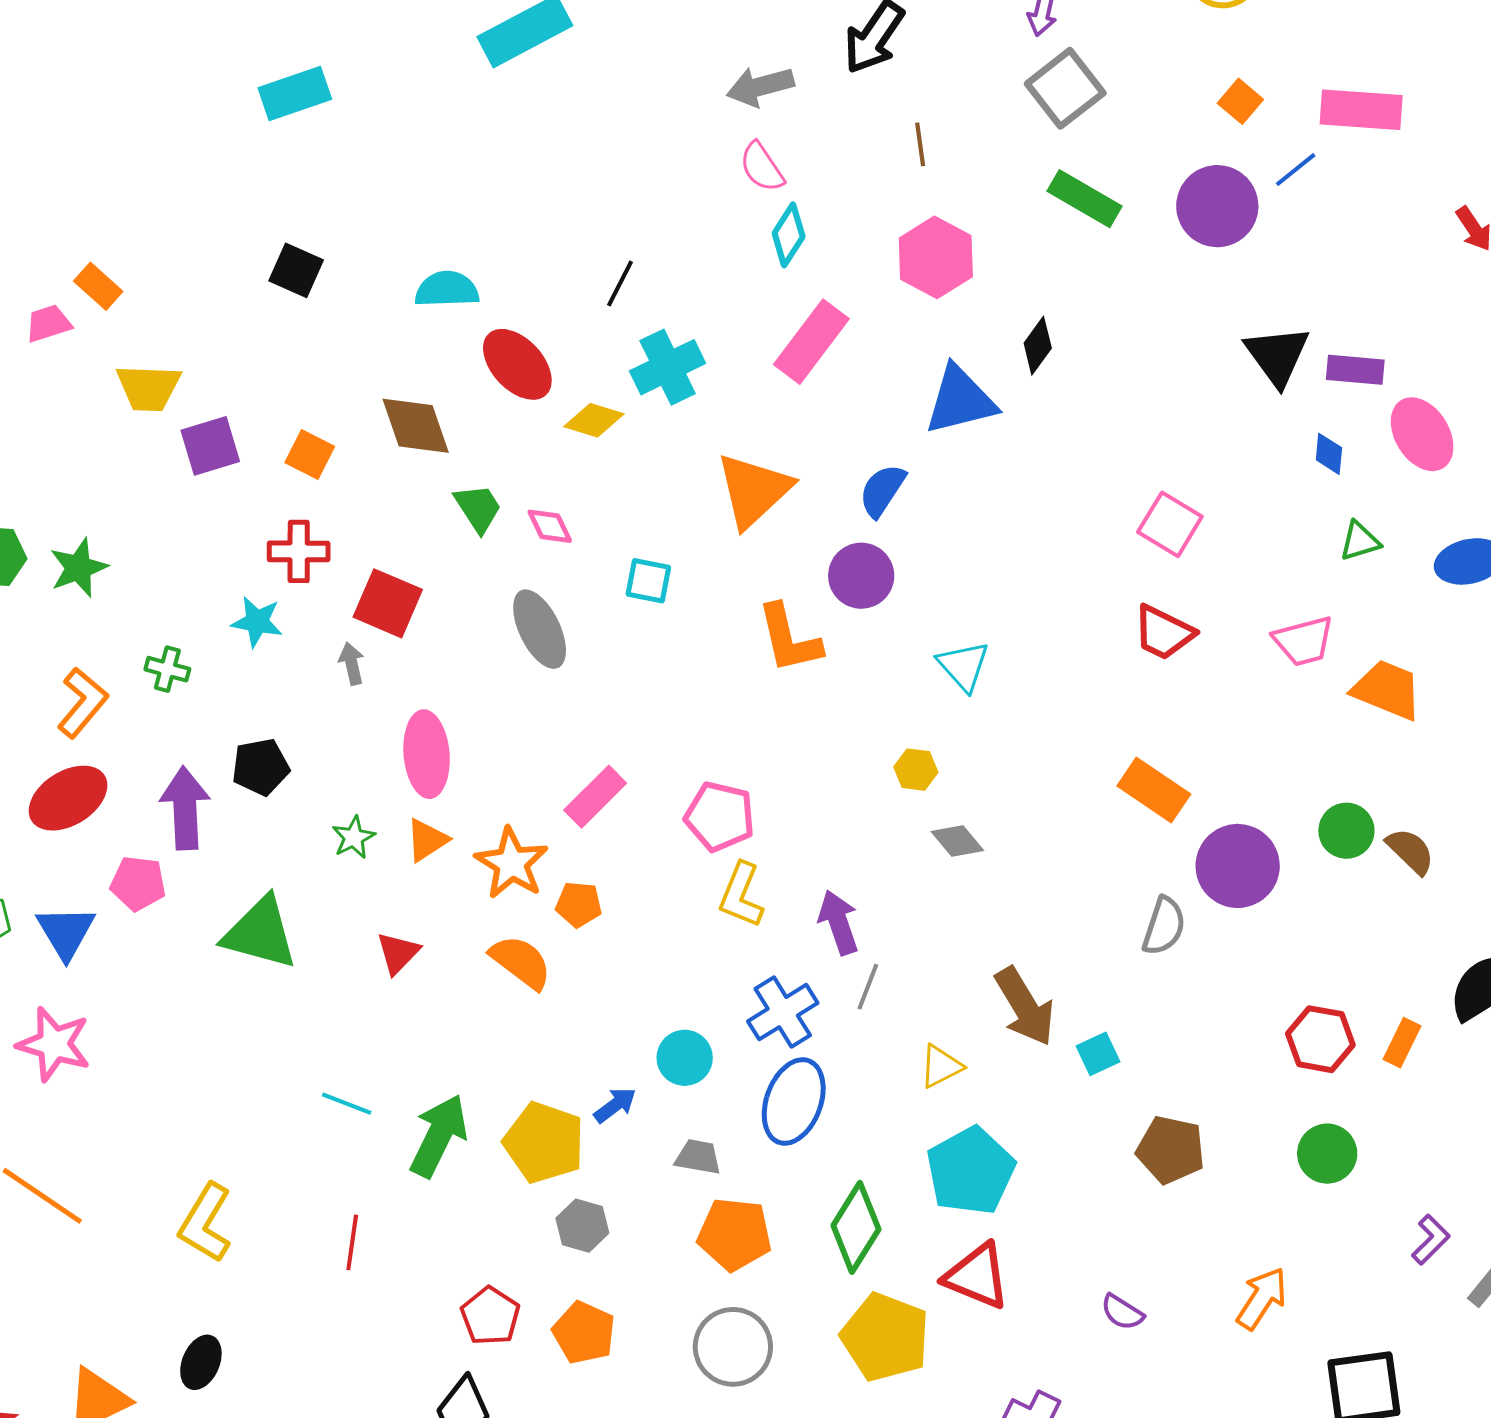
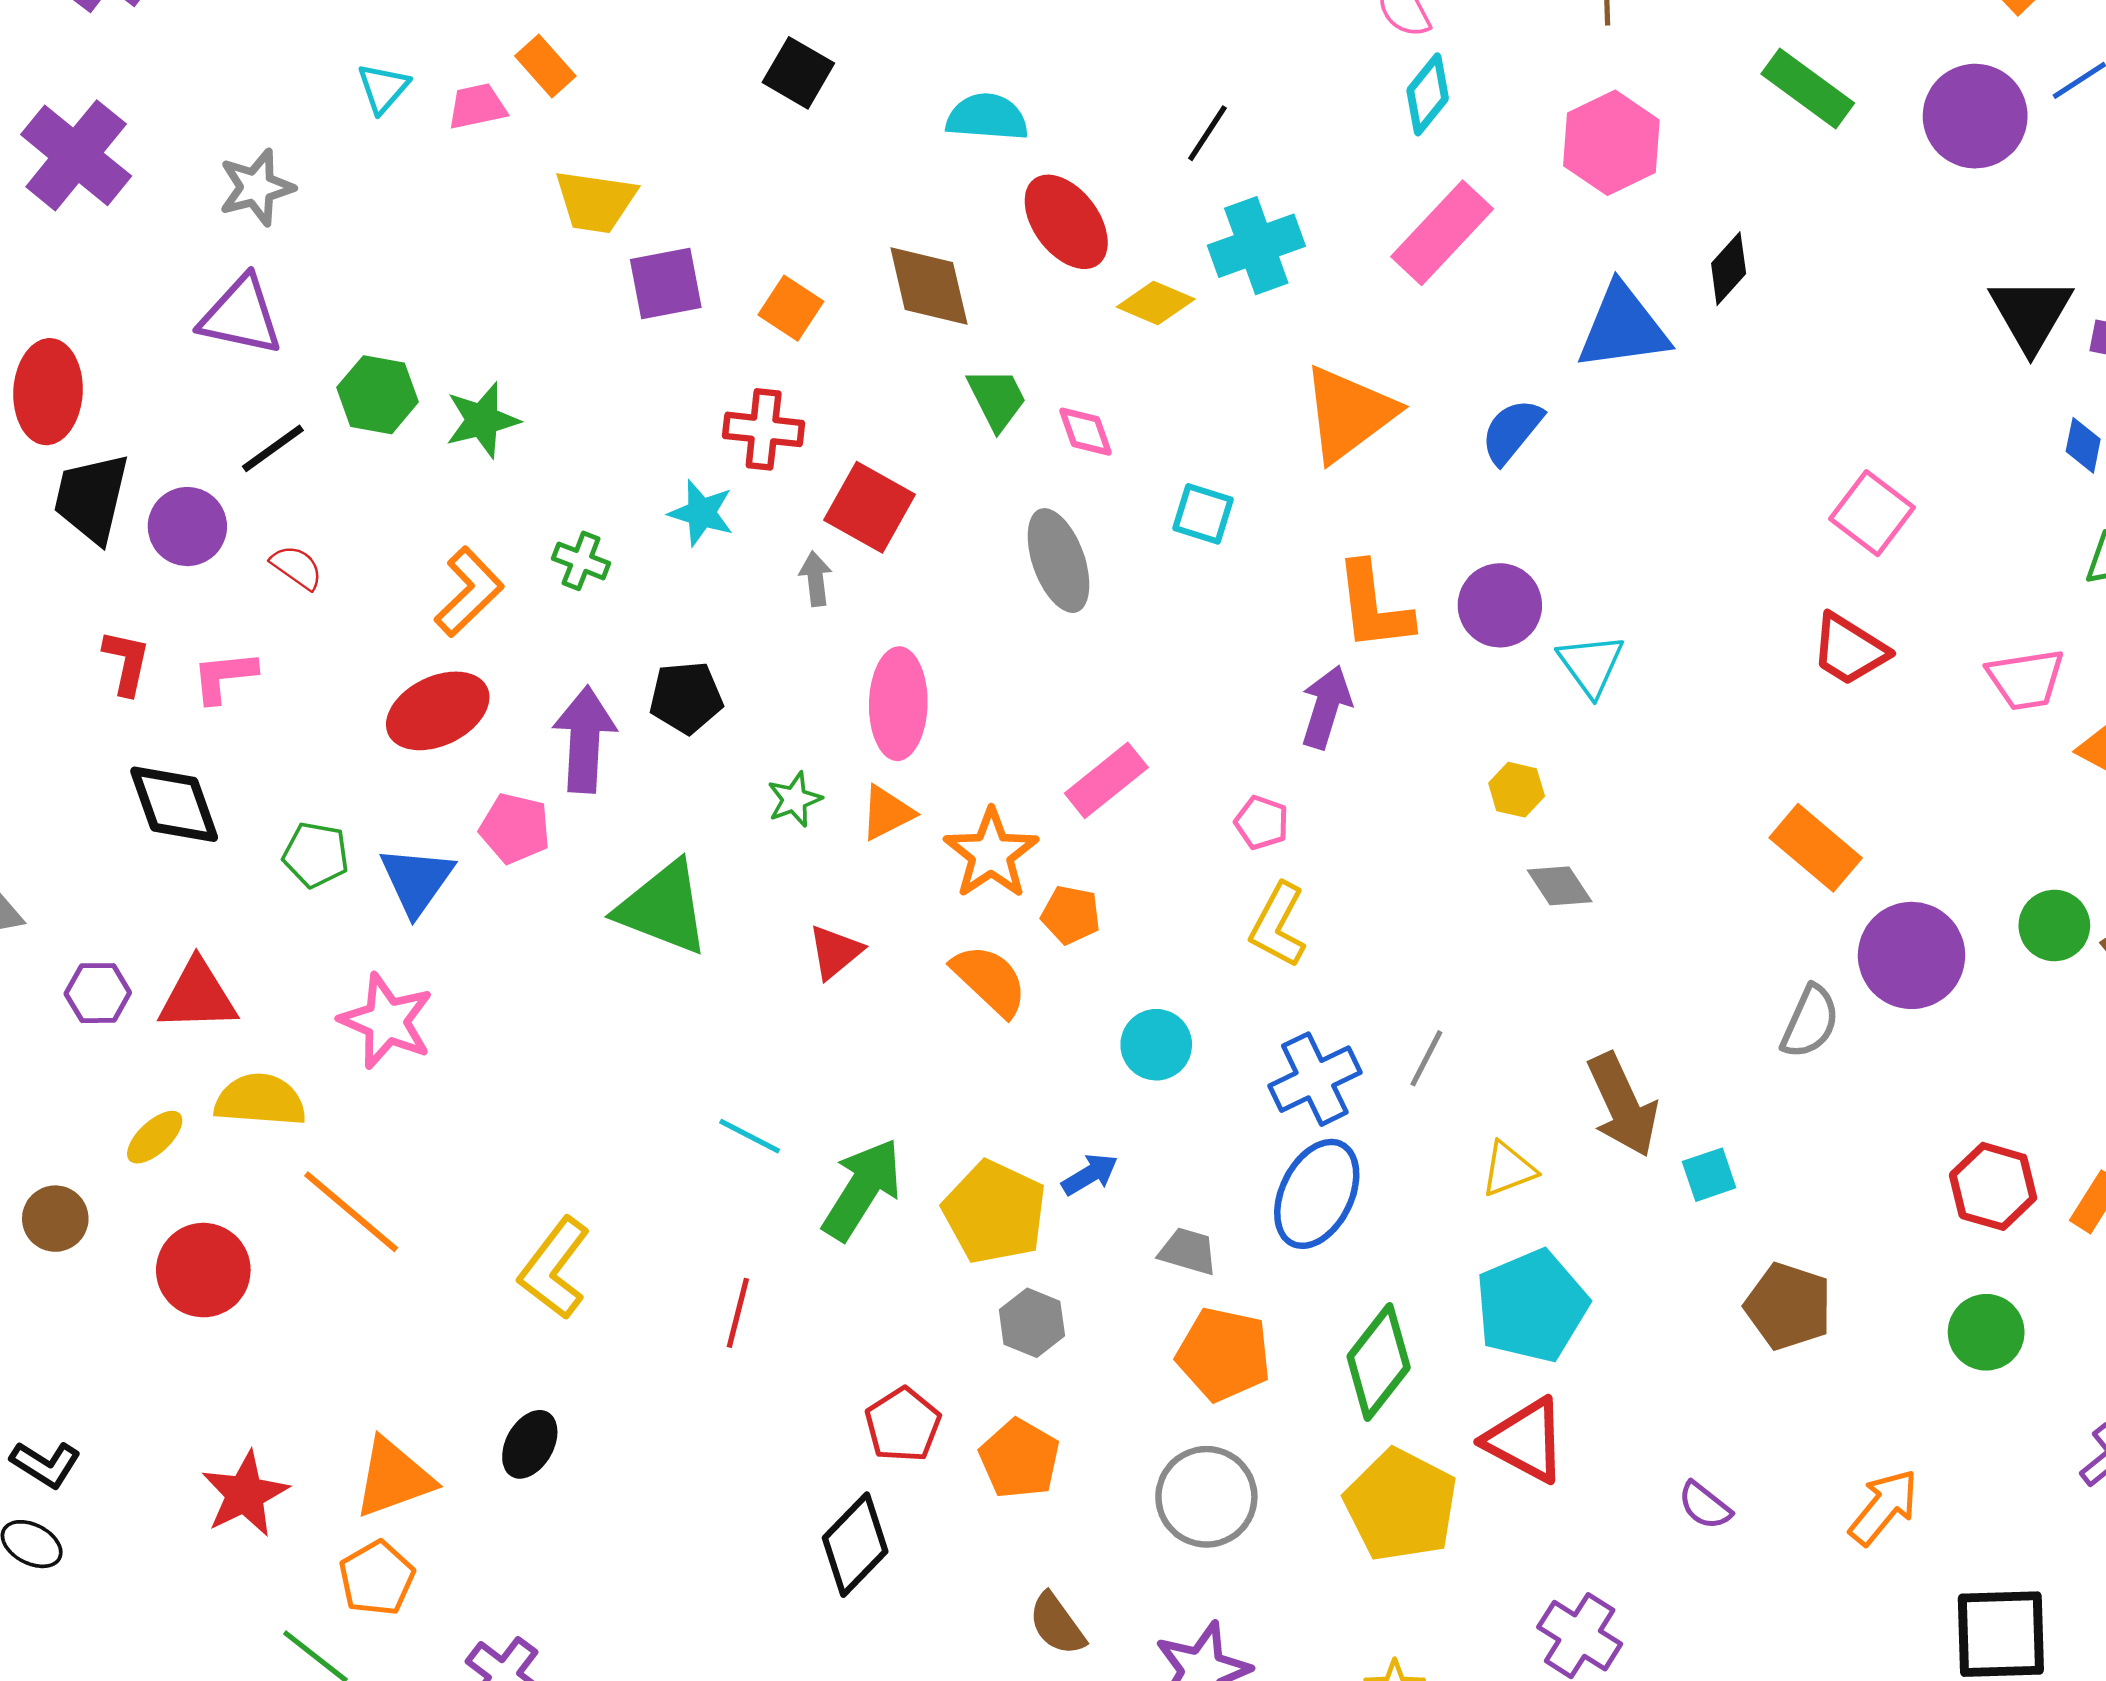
purple circle: (861, 576) -> (1500, 605), moved
pink pentagon: (720, 816) -> (1262, 823), size x0.6
purple arrow: (839, 922) -> (1326, 707), moved, turned 30
cyan circle: (685, 1058) -> (1156, 1045), moved

